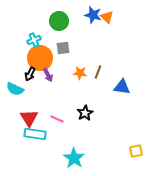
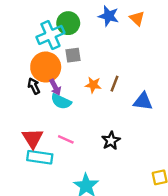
orange triangle: (107, 17) -> (137, 18), moved
cyan cross: (34, 40) -> (50, 35), moved, size x1.6
black arrow: (30, 74) -> (34, 86), turned 128
cyan semicircle: (15, 89) -> (61, 101), moved
black star: (85, 113) -> (111, 141), moved

